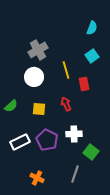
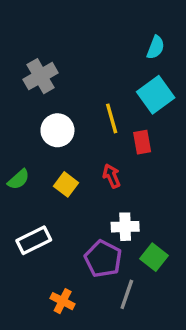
gray cross: (38, 50) -> (41, 76), moved
cyan square: (92, 56) -> (156, 95), size x1.5
yellow square: (39, 109) -> (66, 184), turned 32
purple pentagon: (47, 140) -> (103, 259), moved

